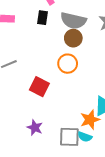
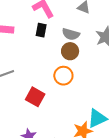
gray semicircle: (73, 21) -> (71, 34), size x0.7

